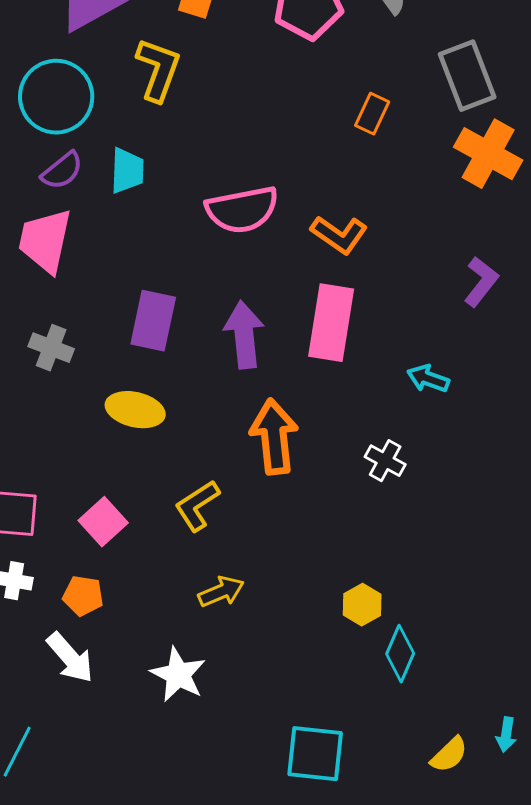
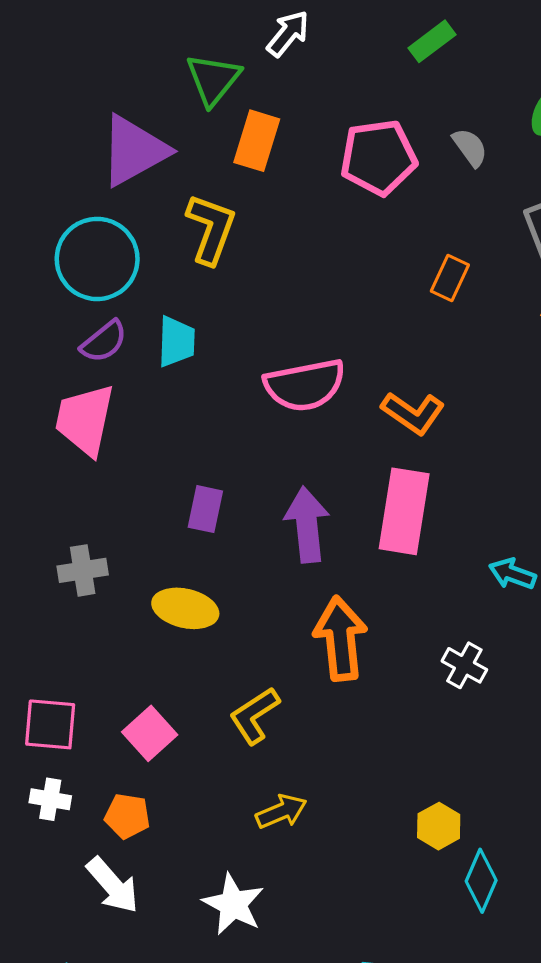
purple rectangle: (153, 321) -> (205, 509), size x0.7
gray cross: (51, 348) -> (83, 570), moved, turned -30

